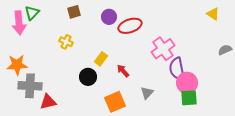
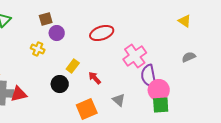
purple circle: (109, 17) -> (57, 33), moved
gray semicircle: (225, 50) -> (189, 57), moved
gray triangle: (147, 93) -> (119, 100), turned -32
red triangle: (48, 102) -> (19, 94), moved

